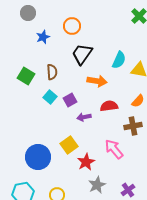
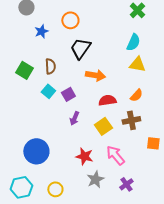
cyan semicircle: (119, 60) -> (133, 42), moved
purple arrow: (84, 117) -> (74, 118), moved, turned -56
yellow square: (69, 145) -> (103, 126), moved
pink arrow: (114, 149) -> (115, 155), moved
red star: (86, 162) -> (84, 156), turned -30

